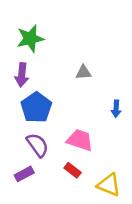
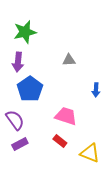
purple semicircle: (37, 145) -> (15, 120), moved

